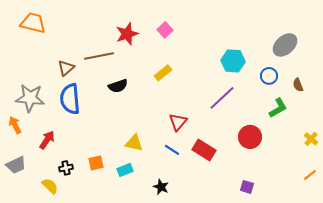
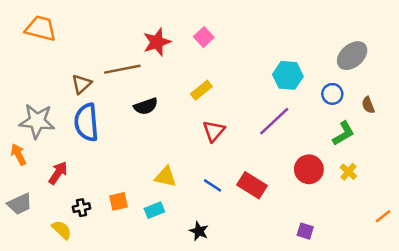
red triangle: (178, 122) -> (214, 131), moved
yellow cross: (311, 139) -> (348, 172), moved

